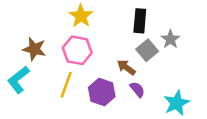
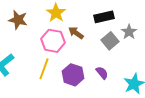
black rectangle: (140, 21) -> (104, 17), turned 72
brown star: (34, 49) -> (18, 20), moved
brown arrow: (126, 67) -> (76, 33), moved

